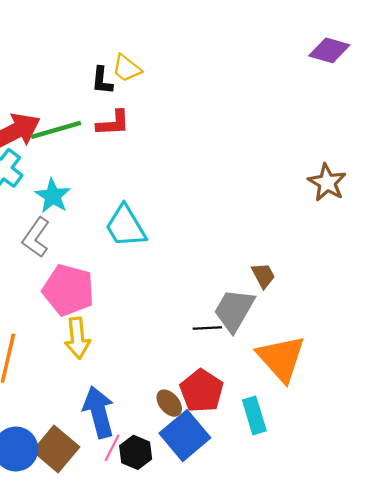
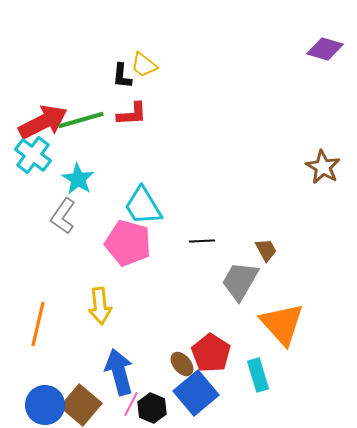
pink pentagon: (68, 290) -> (128, 243), moved
black line: (207, 328) -> (202, 241), moved

